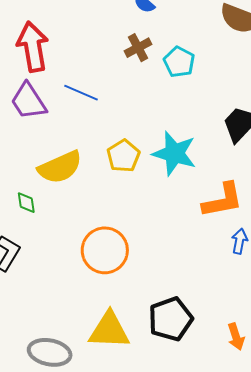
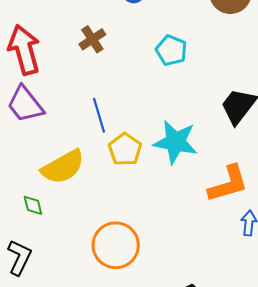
brown cross: (138, 48) -> (92, 39), moved
blue line: (81, 93) -> (99, 115), moved, turned 56

